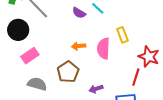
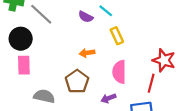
yellow rectangle: (122, 35) -> (117, 36), moved
pink semicircle: (103, 48) -> (119, 72), moved
pink rectangle: (30, 56) -> (24, 65), moved, turned -54

